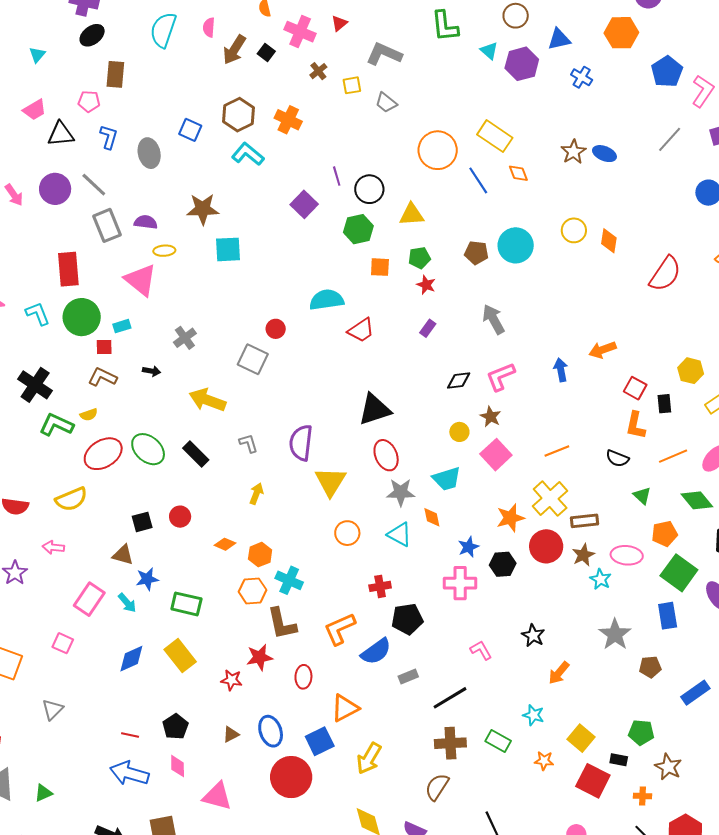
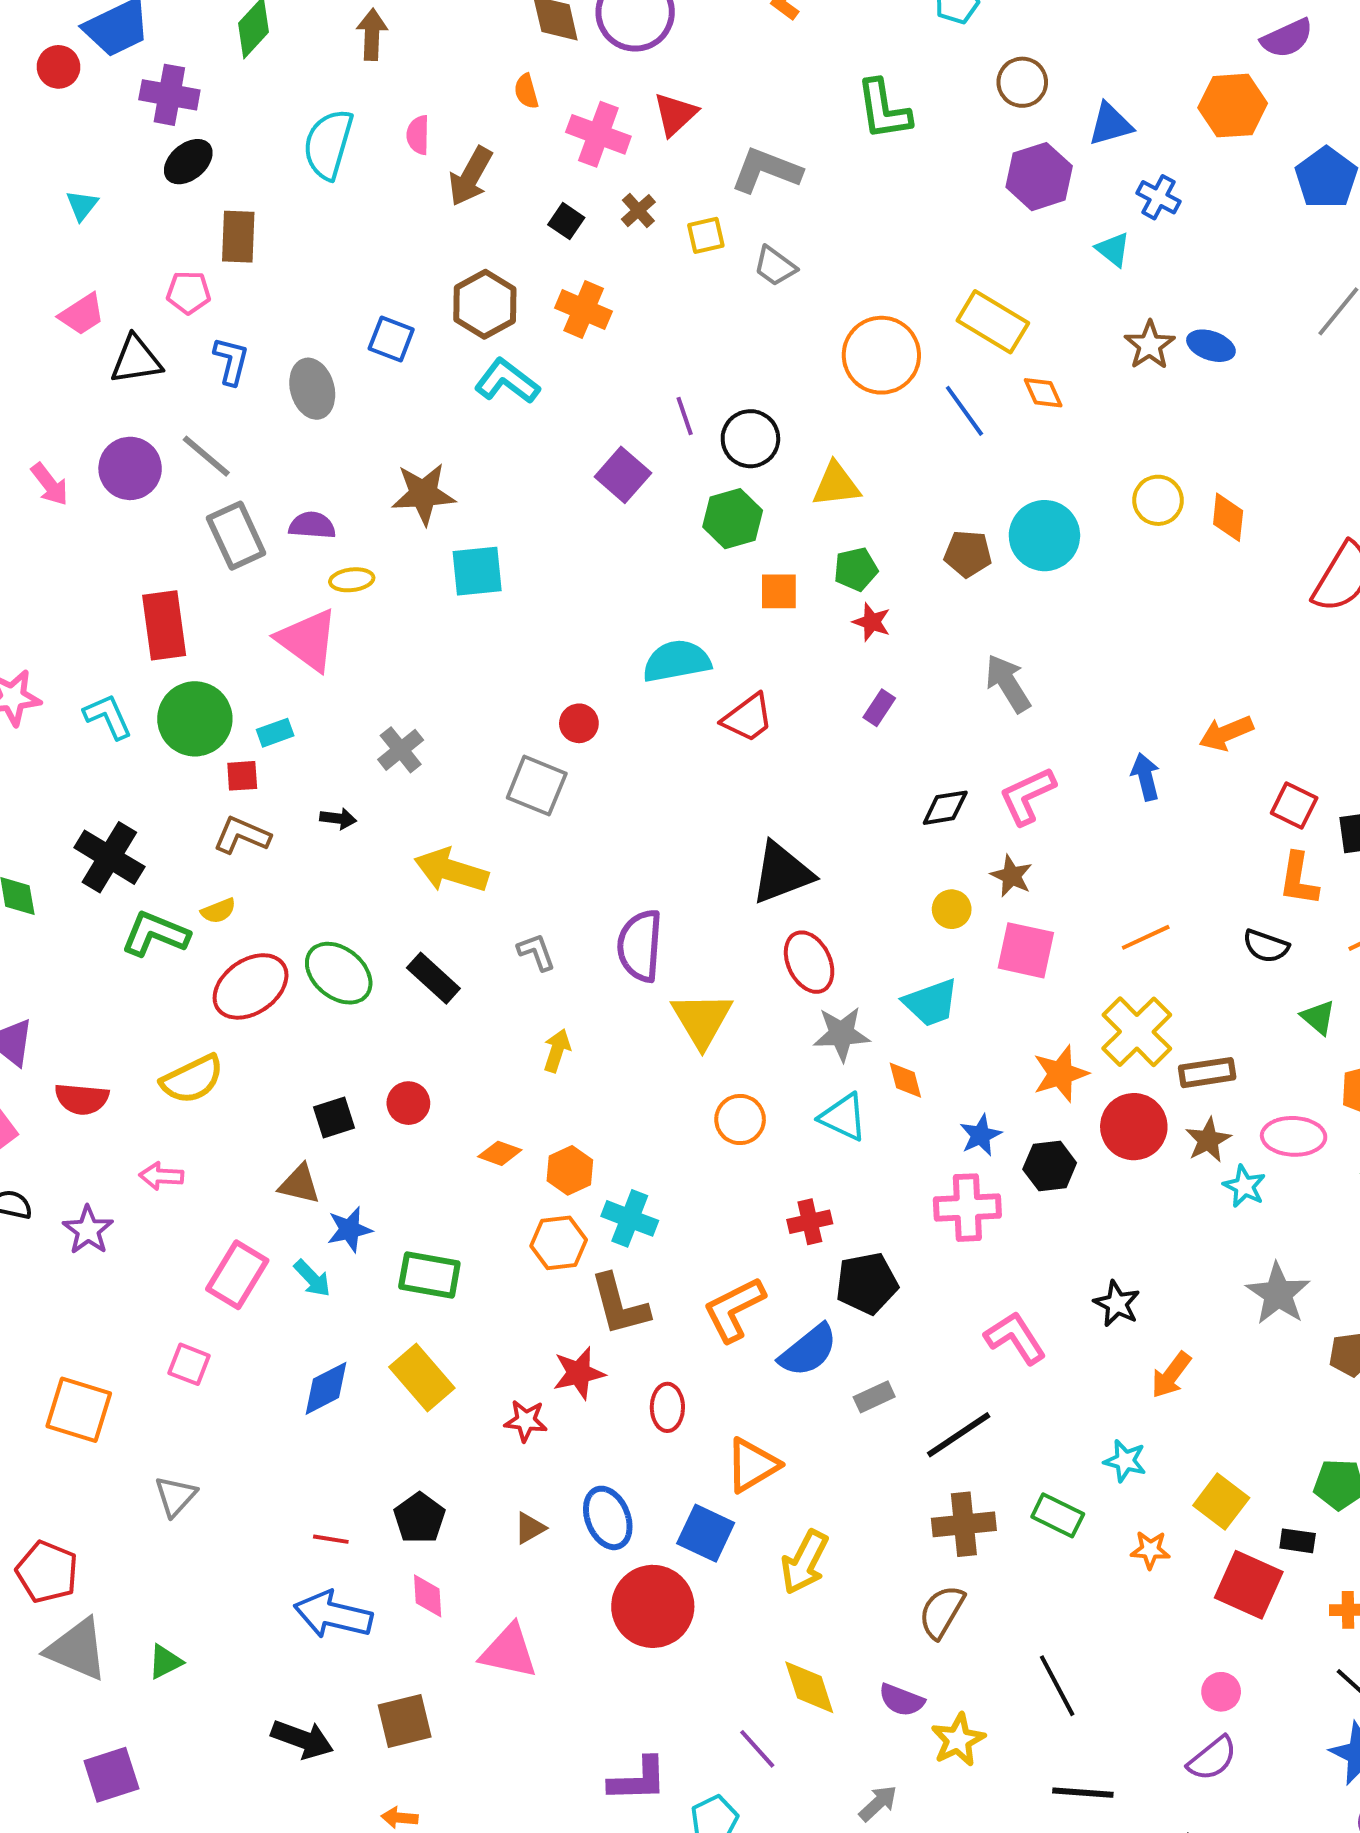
red triangle: (339, 23) -> (675, 114), size x1.4
cyan triangle: (489, 51) -> (1113, 249), moved
black square: (266, 53) -> (566, 221), moved
pink square: (496, 455) -> (1026, 950), turned -32
pink L-shape: (481, 650) -> (1015, 1338), size x1.4
blue square: (320, 741) -> (706, 1533), turned -36

